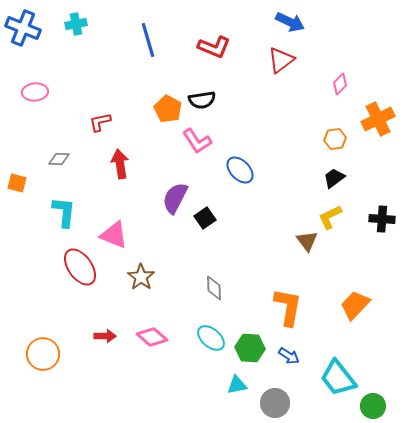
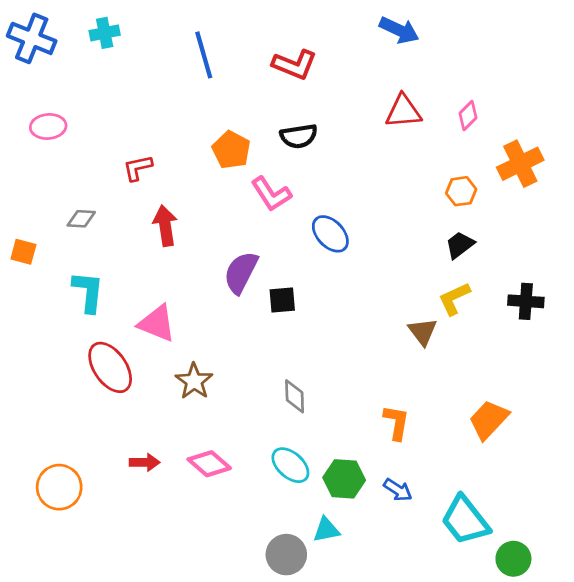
red triangle: (281, 60) -> (403, 111), moved, turned 32
black semicircle: (202, 100) -> (299, 136), moved
black square: (205, 218) -> (282, 300), turned 30
orange L-shape: (288, 307) -> (396, 422), size x0.7
gray circle: (275, 403) -> (286, 555), moved

